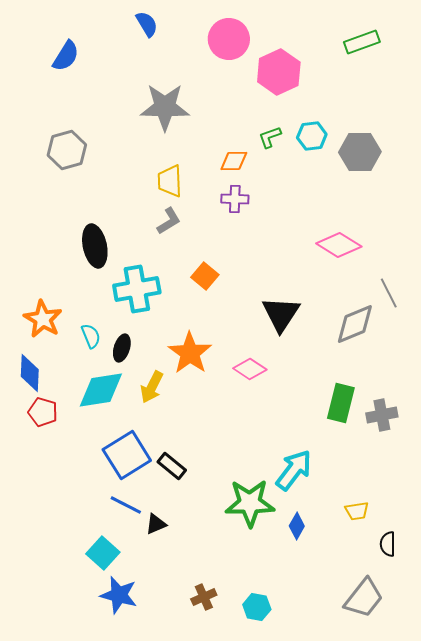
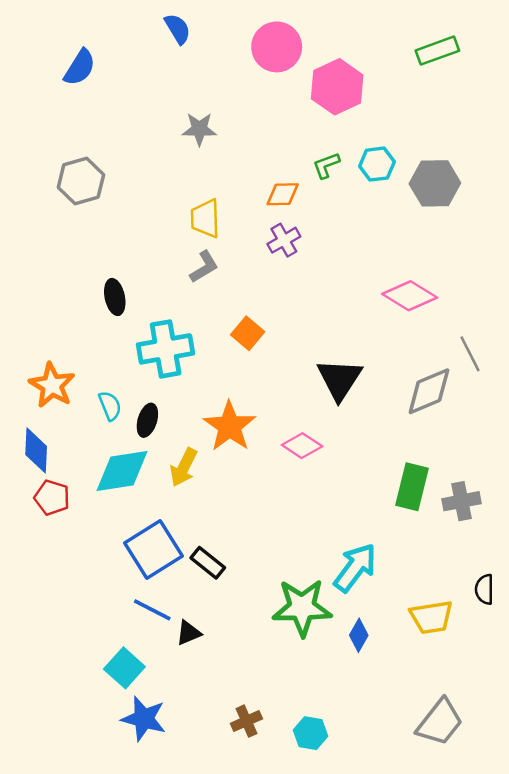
gray star: (165, 107) -> (199, 129), size x0.6
purple cross: (235, 199) -> (284, 240), turned -32
black ellipse: (95, 246) -> (115, 297), size x0.7
yellow trapezoid: (357, 511) -> (431, 617), size x1.5
black semicircle: (388, 544) -> (484, 589), moved

